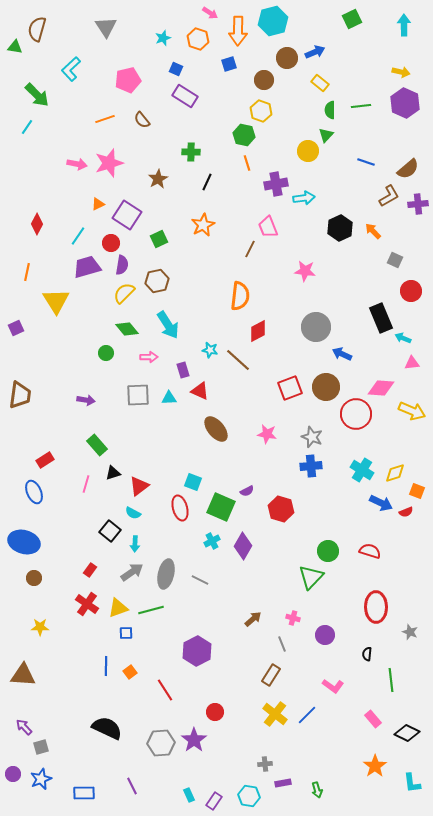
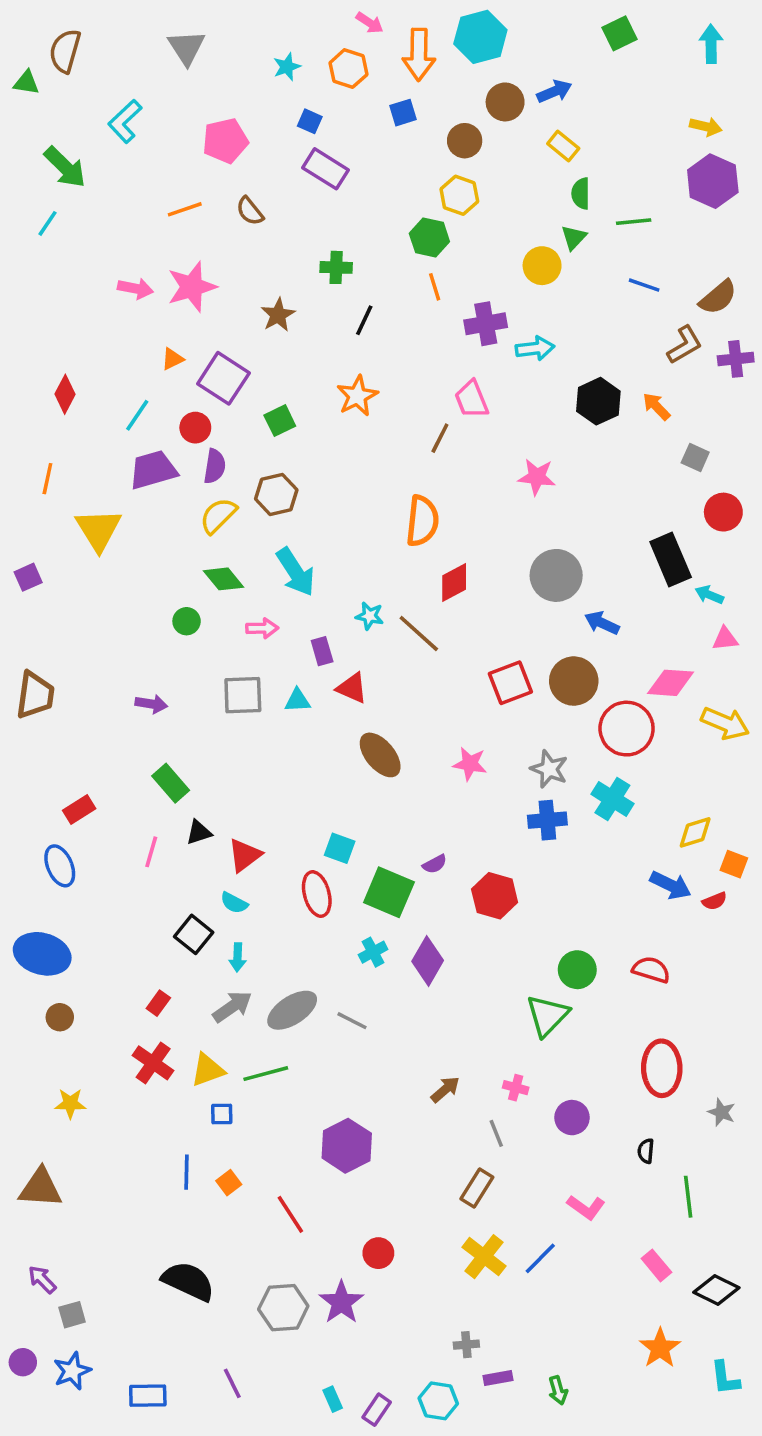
green line: (361, 106) -> (634, 222), moved
cyan cross: (362, 470) -> (612, 799), moved
gray ellipse: (166, 574) -> (292, 1010), turned 44

